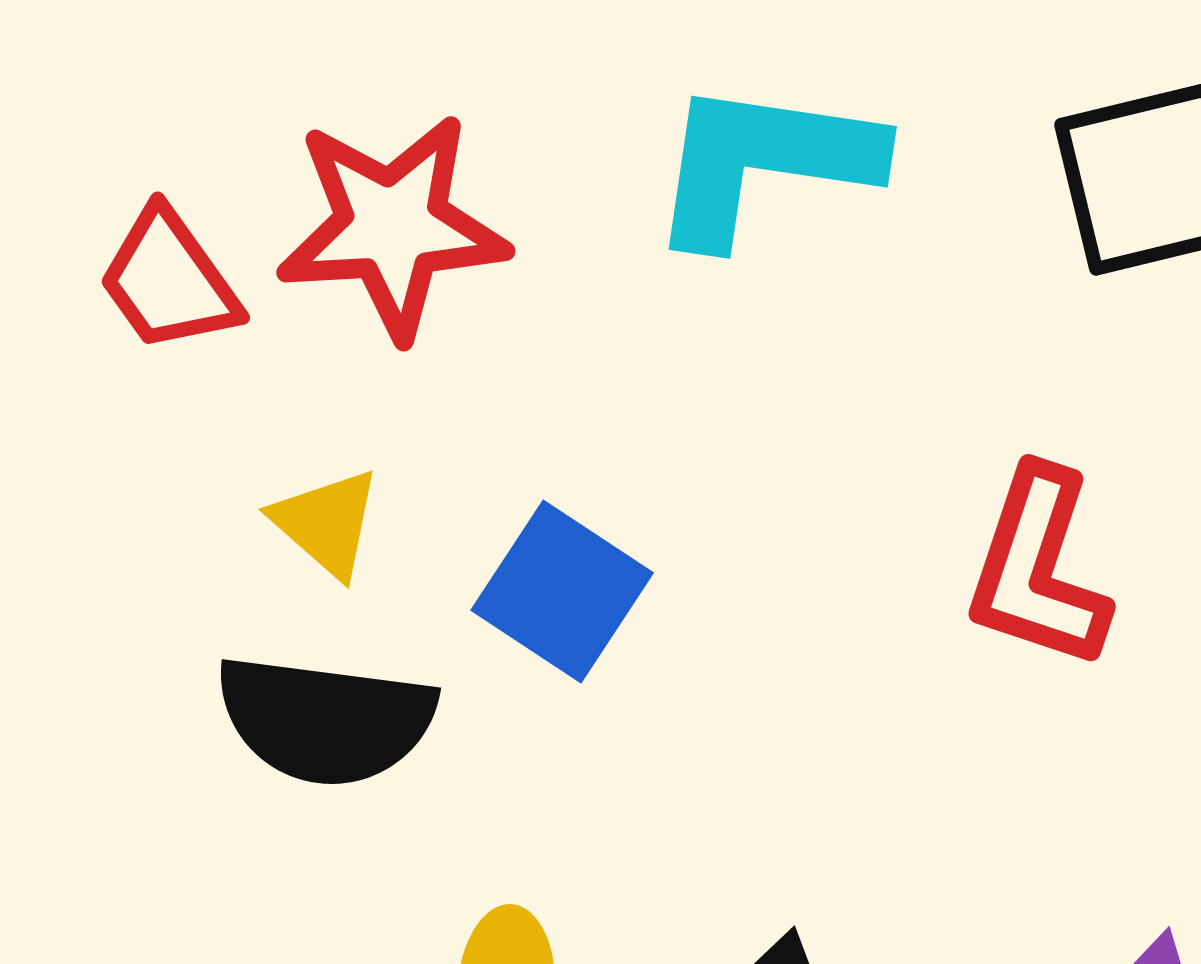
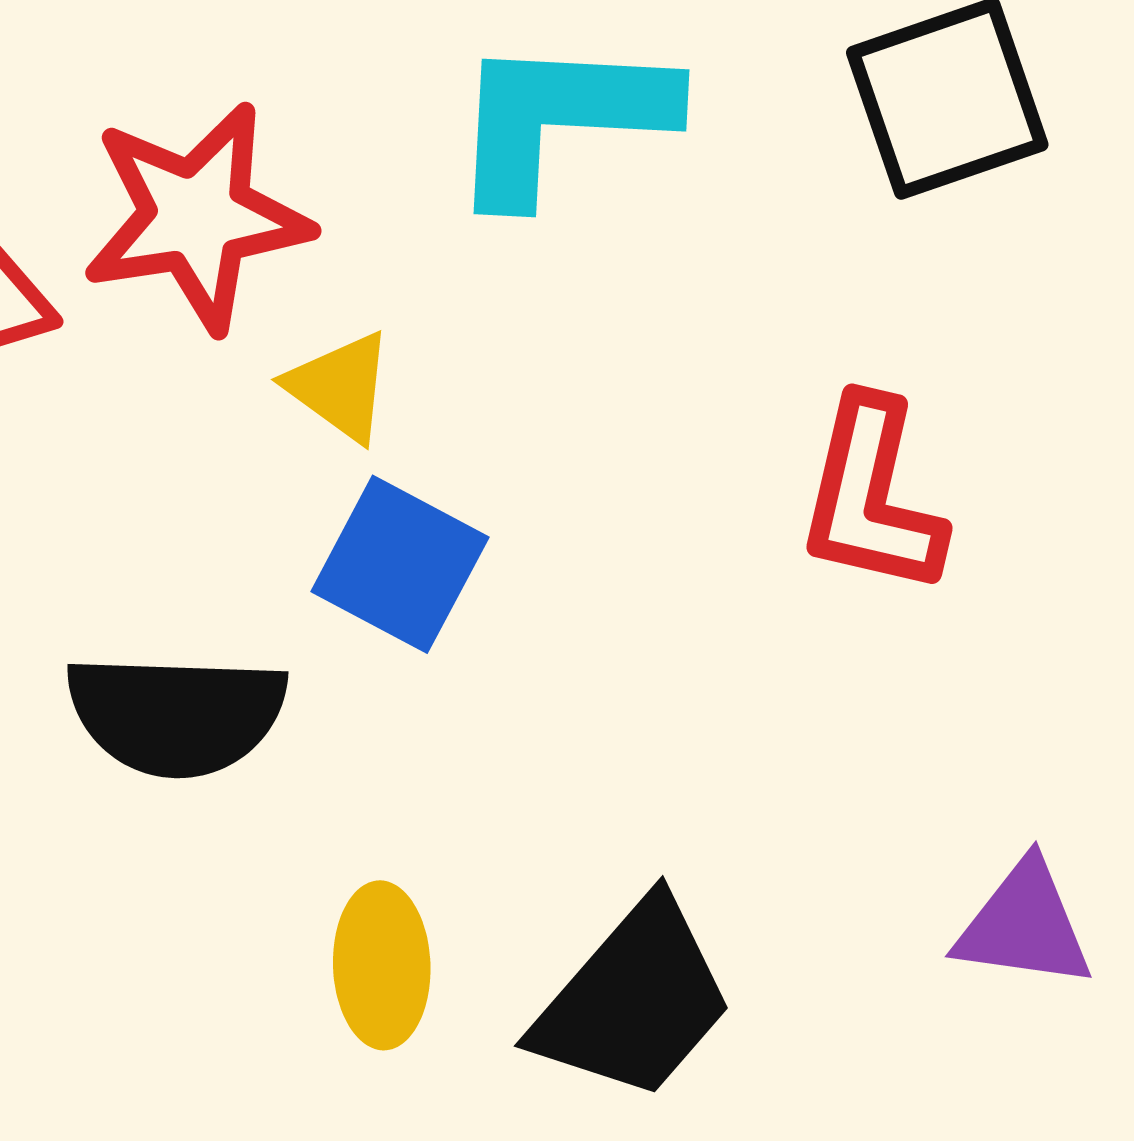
yellow triangle: (326, 523) -> (340, 387), moved

